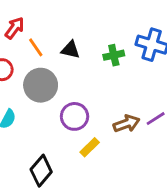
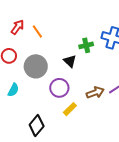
orange line: (36, 47) -> (37, 31), moved
black triangle: (70, 50) -> (70, 61), moved, turned 32

